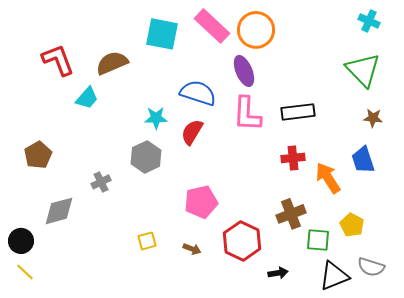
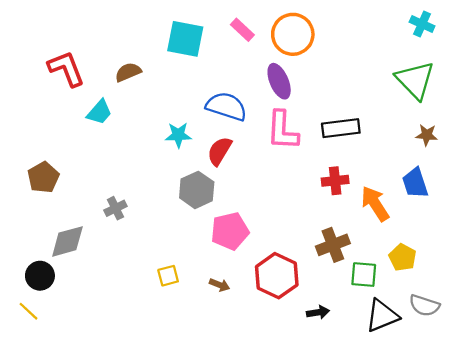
pink rectangle: (212, 26) -> (242, 30), size x0.6
brown semicircle: (112, 63) -> (128, 72), size x0.7
gray hexagon: (146, 157) -> (197, 190), moved
black circle: (21, 241) -> (40, 276), moved

